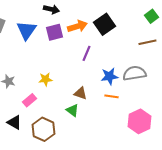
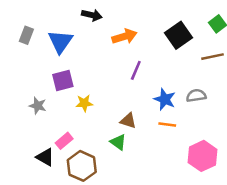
black square: (104, 24) -> (179, 35), moved
purple square: (54, 32) -> (63, 80), moved
gray semicircle: (134, 73) -> (196, 96), size x0.7
blue star: (109, 76) -> (165, 99), turned 30
pink rectangle: (29, 100) -> (64, 141), moved

